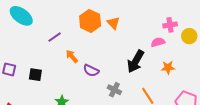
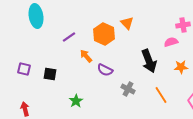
cyan ellipse: (21, 16) -> (36, 16), turned 45
orange hexagon: (90, 21) -> (104, 34), moved
black arrow: (136, 61) -> (149, 61), turned -50

